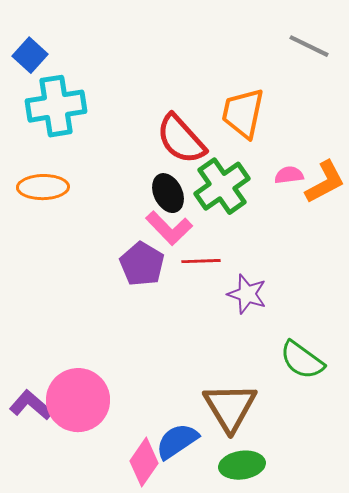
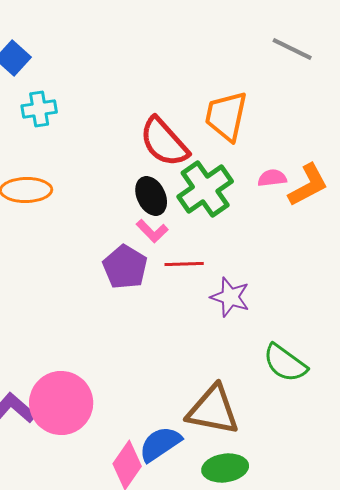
cyan cross: (56, 106) -> (39, 109), size x0.6
pink L-shape: (169, 228) -> (152, 231), size x0.7
brown triangle: (230, 407) -> (213, 410), turned -48

